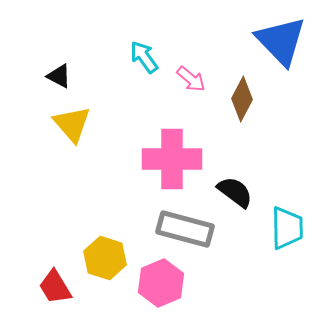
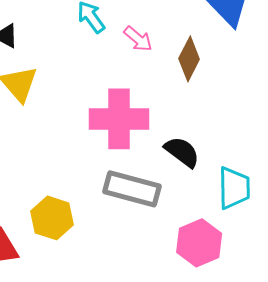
pink hexagon: (161, 283) -> (199, 243), moved

